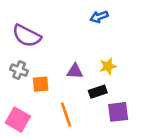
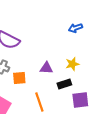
blue arrow: (99, 17) -> (75, 28), moved

